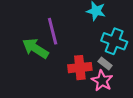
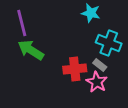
purple line: (53, 31) -> (22, 23), moved

